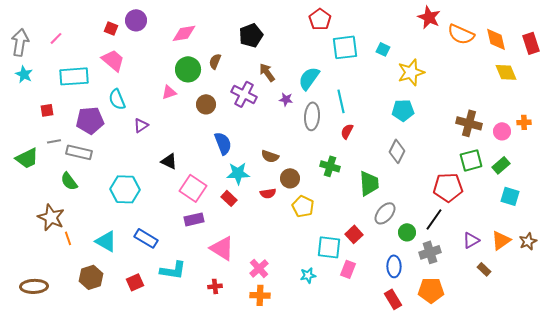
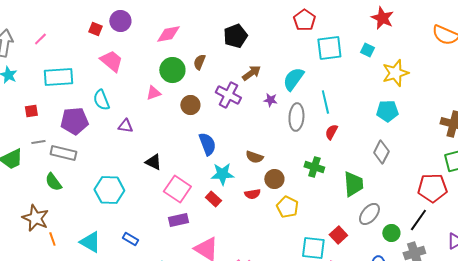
red star: (429, 17) -> (382, 18), moved
pink trapezoid: (113, 60) -> (111, 61), moved
brown arrow: (267, 72) -> (251, 73), turned 90
purple triangle: (141, 125) -> (125, 126), turned 42
blue rectangle: (146, 238) -> (130, 239), size x0.7

